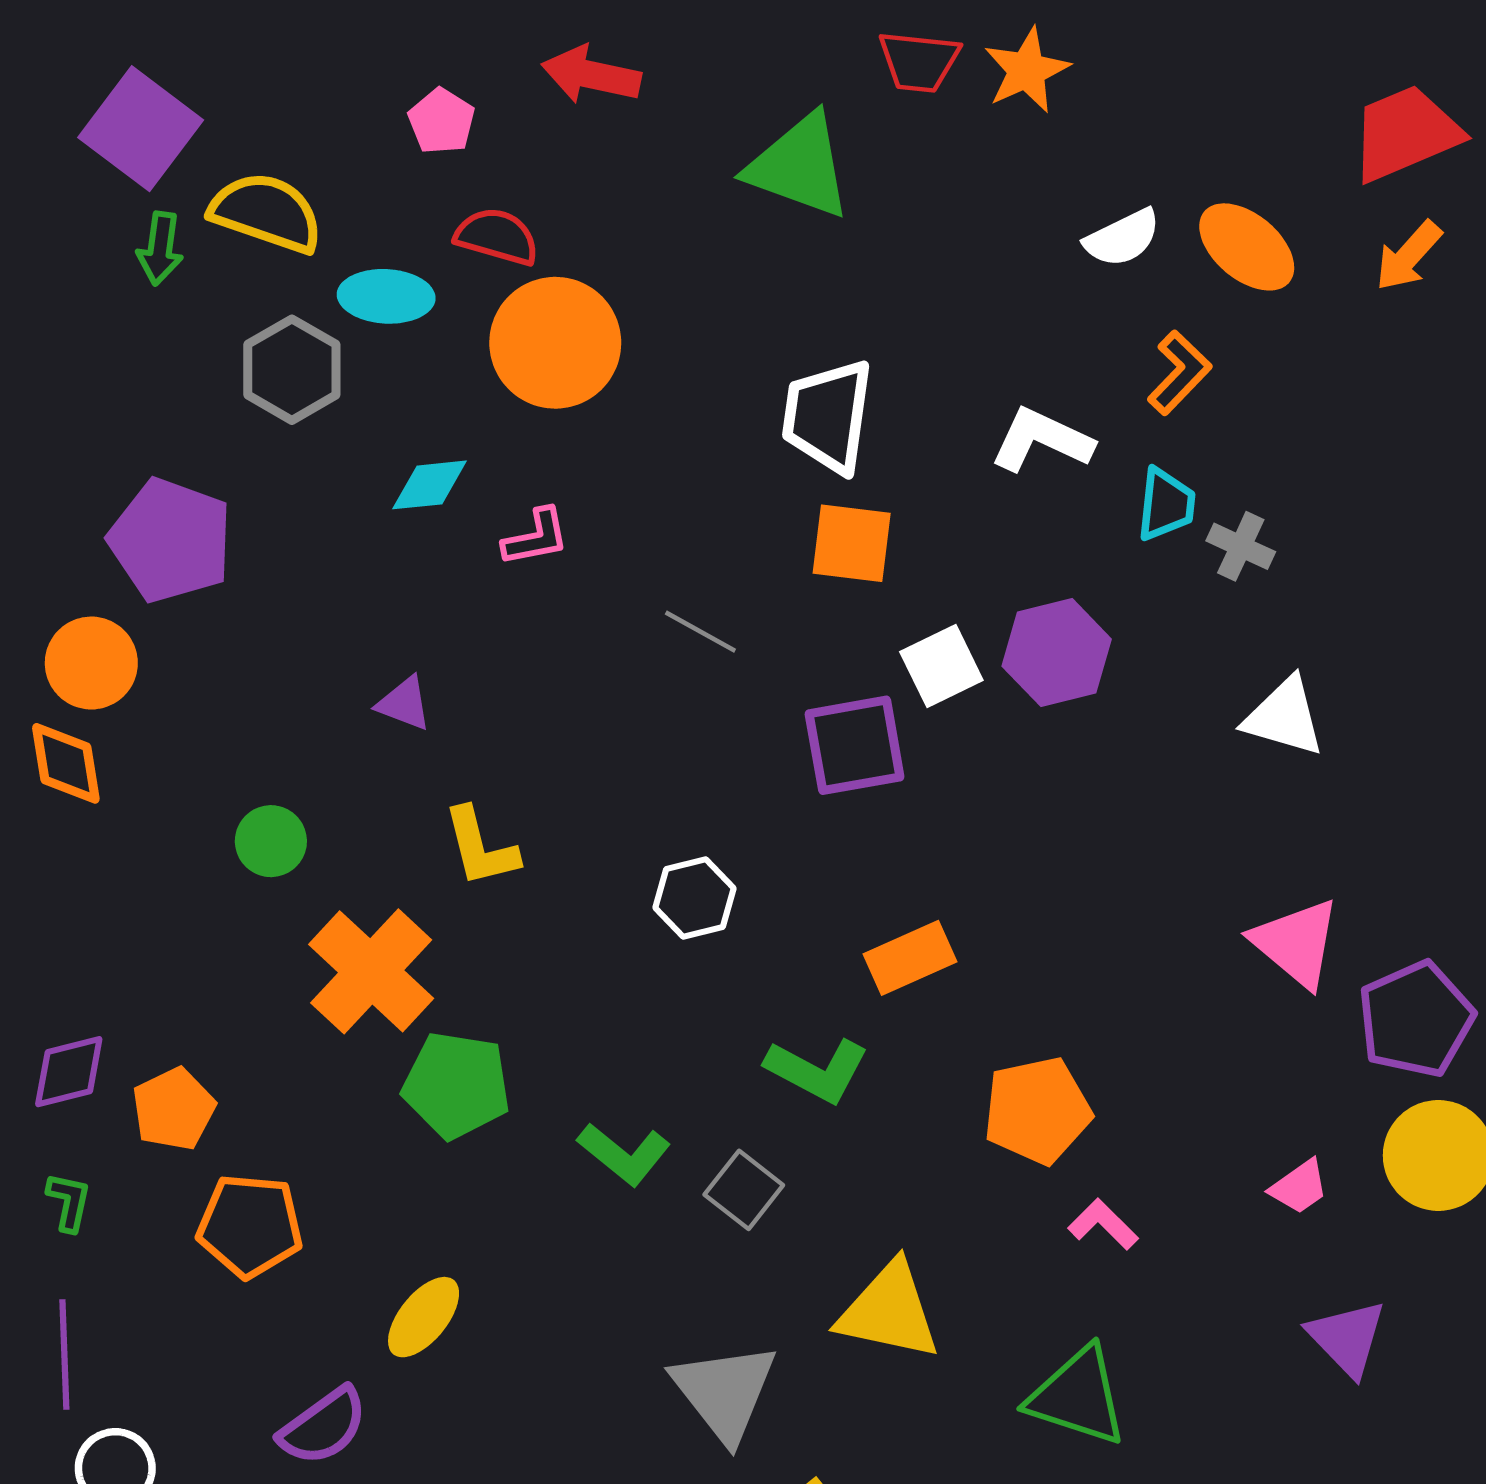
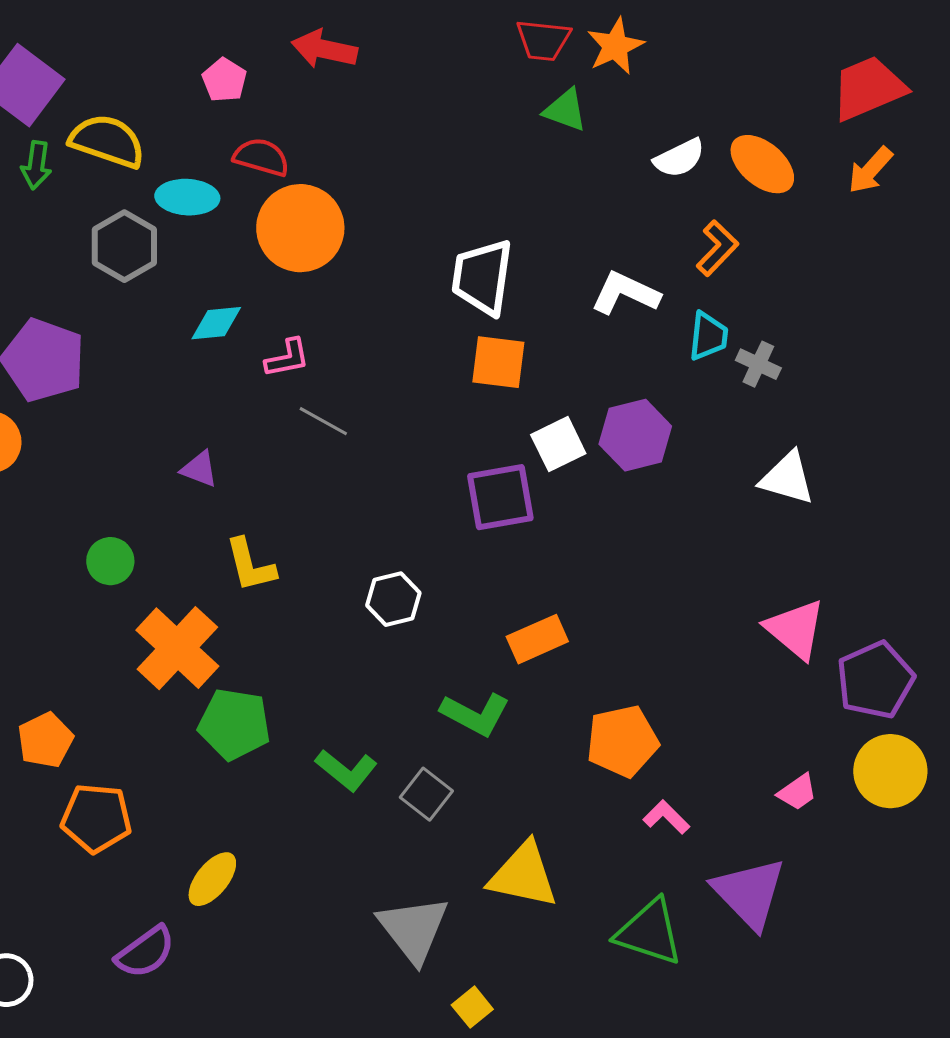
green triangle: (799, 166) -> (565, 110), moved, size x0.6
gray line: (700, 632) -> (323, 421), moved
purple triangle: (1347, 1338) -> (749, 893), moved, size x1.4

